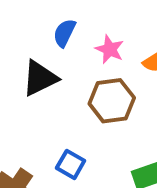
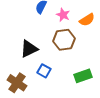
black triangle: (40, 78) -> (29, 49), moved

